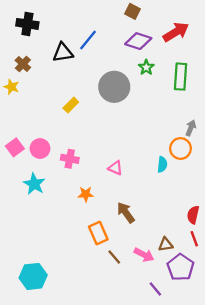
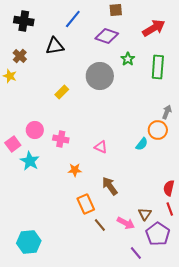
brown square: (133, 11) -> (116, 10), turned -32
blue line: (88, 40) -> (73, 19), moved
purple diamond: (138, 41) -> (107, 36), moved
pink square: (15, 147) -> (13, 144), moved
cyan semicircle: (162, 164) -> (142, 144), turned 32
brown triangle: (166, 244) -> (145, 214), turned -48

